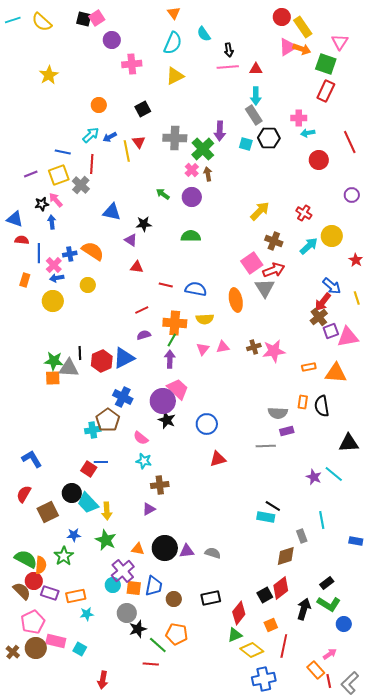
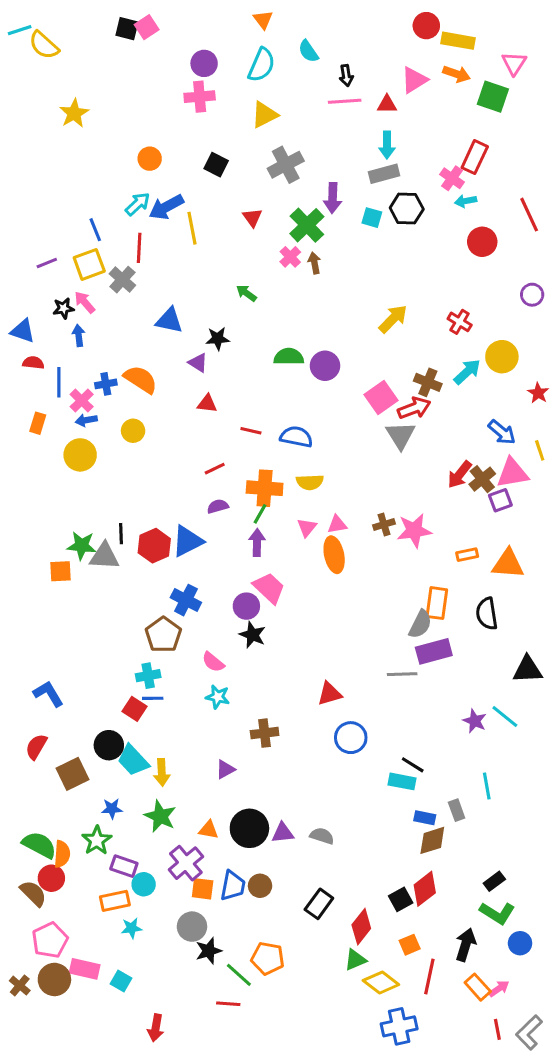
yellow semicircle: (42, 22) -> (44, 45), moved
yellow rectangle: (303, 27) -> (458, 41), turned -45
purple circle: (112, 40) -> (204, 63), moved
pink triangle: (288, 47) -> (414, 80), moved
red rectangle: (326, 91) -> (475, 157), moved
black square: (143, 109) -> (216, 165), turned -35
gray rectangle: (254, 115) -> (384, 174), turned -72
pink cross: (299, 118) -> (452, 178), turned 35
blue arrow: (110, 137) -> (166, 207), size x1.6
gray cross: (175, 138) -> (286, 165), moved, turned -30
red triangle: (139, 142) -> (252, 218), moved
blue line: (63, 152) -> (95, 230), turned 56
purple circle: (192, 197) -> (325, 366), moved
brown cross: (274, 241) -> (428, 382), moved
orange ellipse: (236, 300) -> (334, 555), moved
red arrow: (323, 302) -> (460, 475), moved
pink triangle: (348, 337) -> (512, 473), moved
orange square: (53, 378) -> (60, 571), moved
purple circle: (163, 401) -> (246, 606), size x0.7
orange rectangle: (303, 402) -> (437, 603), moved, size x1.5
gray semicircle: (278, 413) -> (420, 624), turned -66
blue circle: (207, 424) -> (351, 738), moved
cyan cross: (93, 430) -> (148, 676), moved
purple rectangle: (287, 431) -> (434, 651), size x1.6
brown cross: (160, 485) -> (265, 733), moved
blue rectangle: (356, 541) -> (425, 818), moved
cyan circle: (113, 585) -> (144, 884), moved
purple rectangle: (50, 593) -> (124, 866), moved
black rectangle: (211, 598) -> (319, 904), turned -42
brown circle: (174, 599) -> (260, 886), moved
black arrow: (304, 609) -> (466, 945), moved
orange rectangle: (316, 670) -> (478, 987), moved

